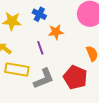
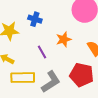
orange star: (56, 32) -> (64, 39), moved

